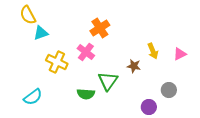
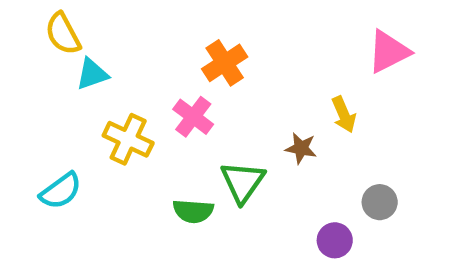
pink triangle: (180, 54) -> (389, 52), moved, size x1.5
cyan semicircle: (33, 97) -> (61, 191), moved

